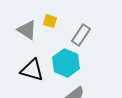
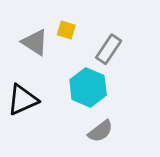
black triangle: (32, 70) -> (23, 100), moved, turned -40

